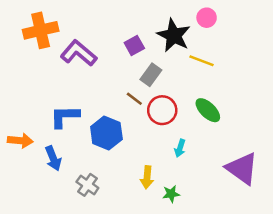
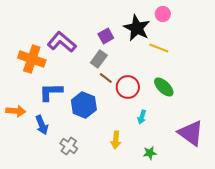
orange cross: (41, 30) -> (32, 59), moved, turned 32
gray rectangle: (151, 75) -> (99, 59), moved
green star: (171, 194) -> (150, 153), moved

